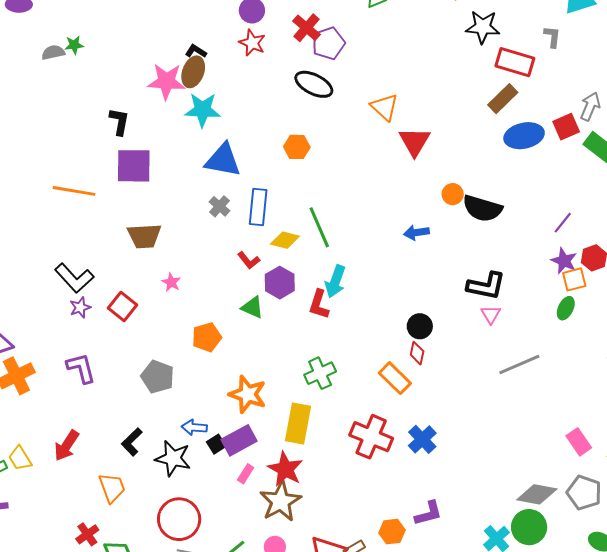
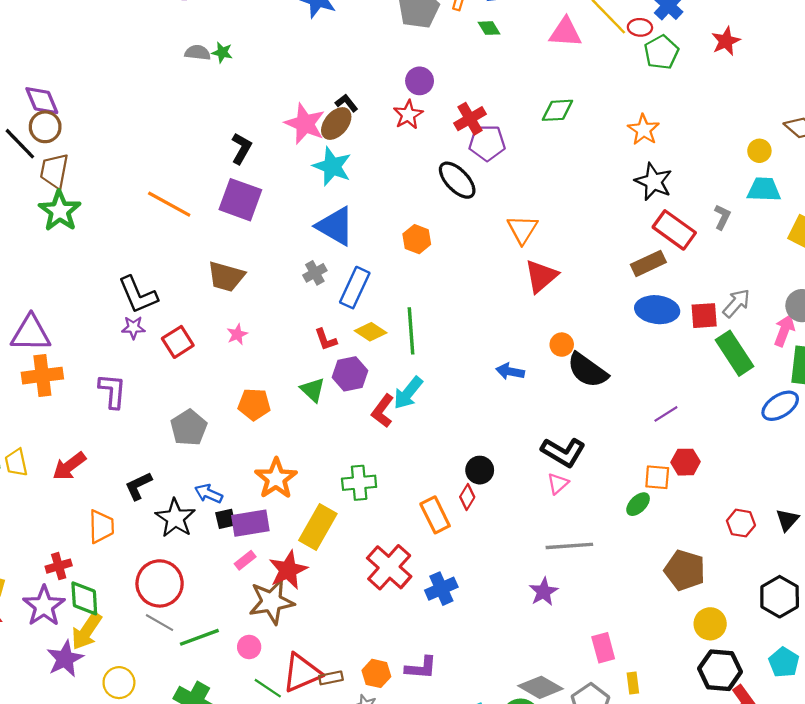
purple star: (564, 261) -> (544, 592), moved

